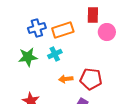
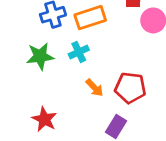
orange arrow: (66, 79) -> (95, 88), turned -128

